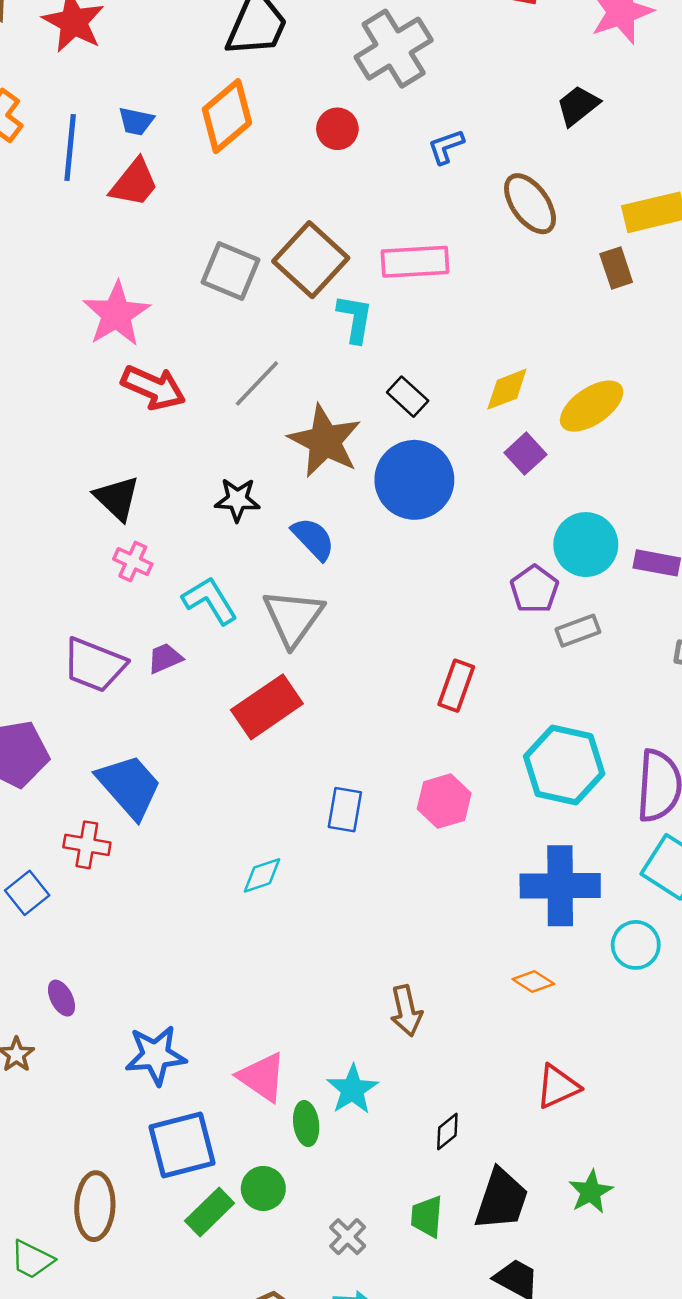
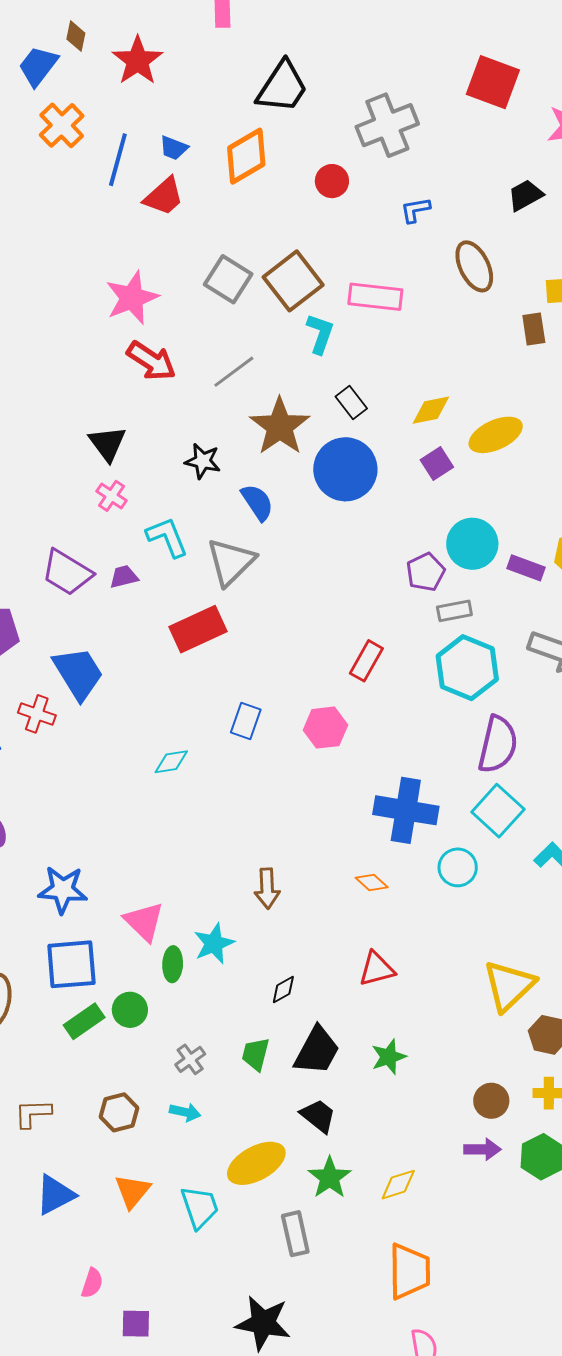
red rectangle: (456, 686) -> (366, 661), moved
cyan hexagon: (564, 765) -> (467, 668), moved

